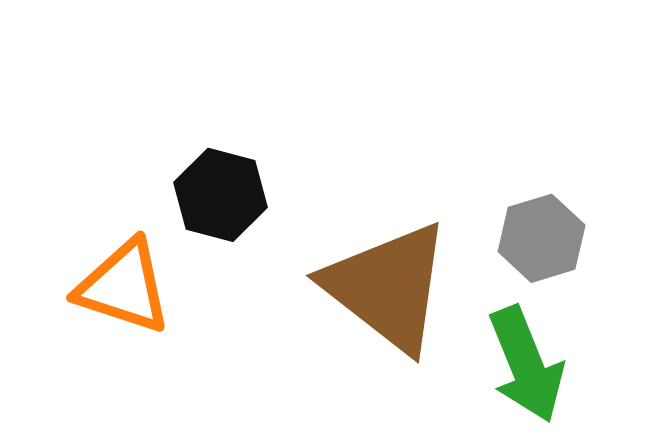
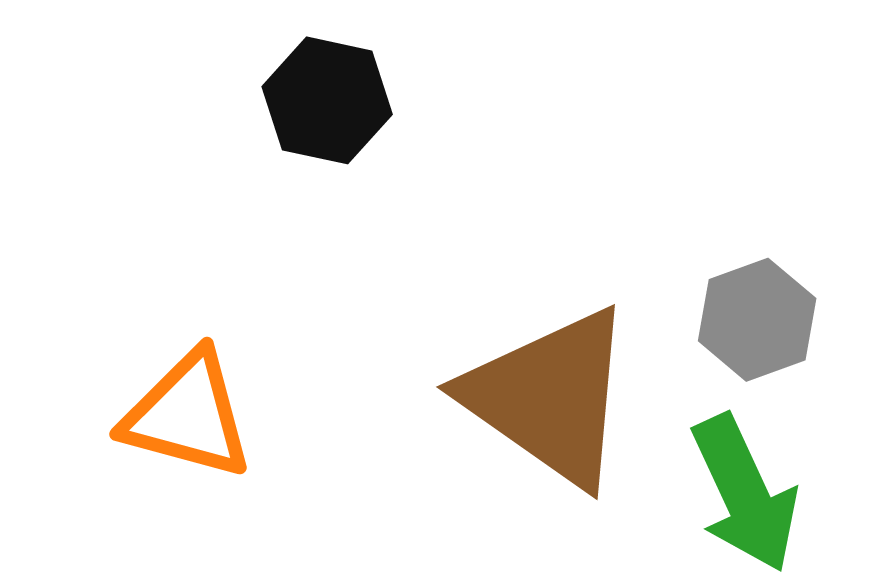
black hexagon: (220, 195) -> (327, 100), moved

